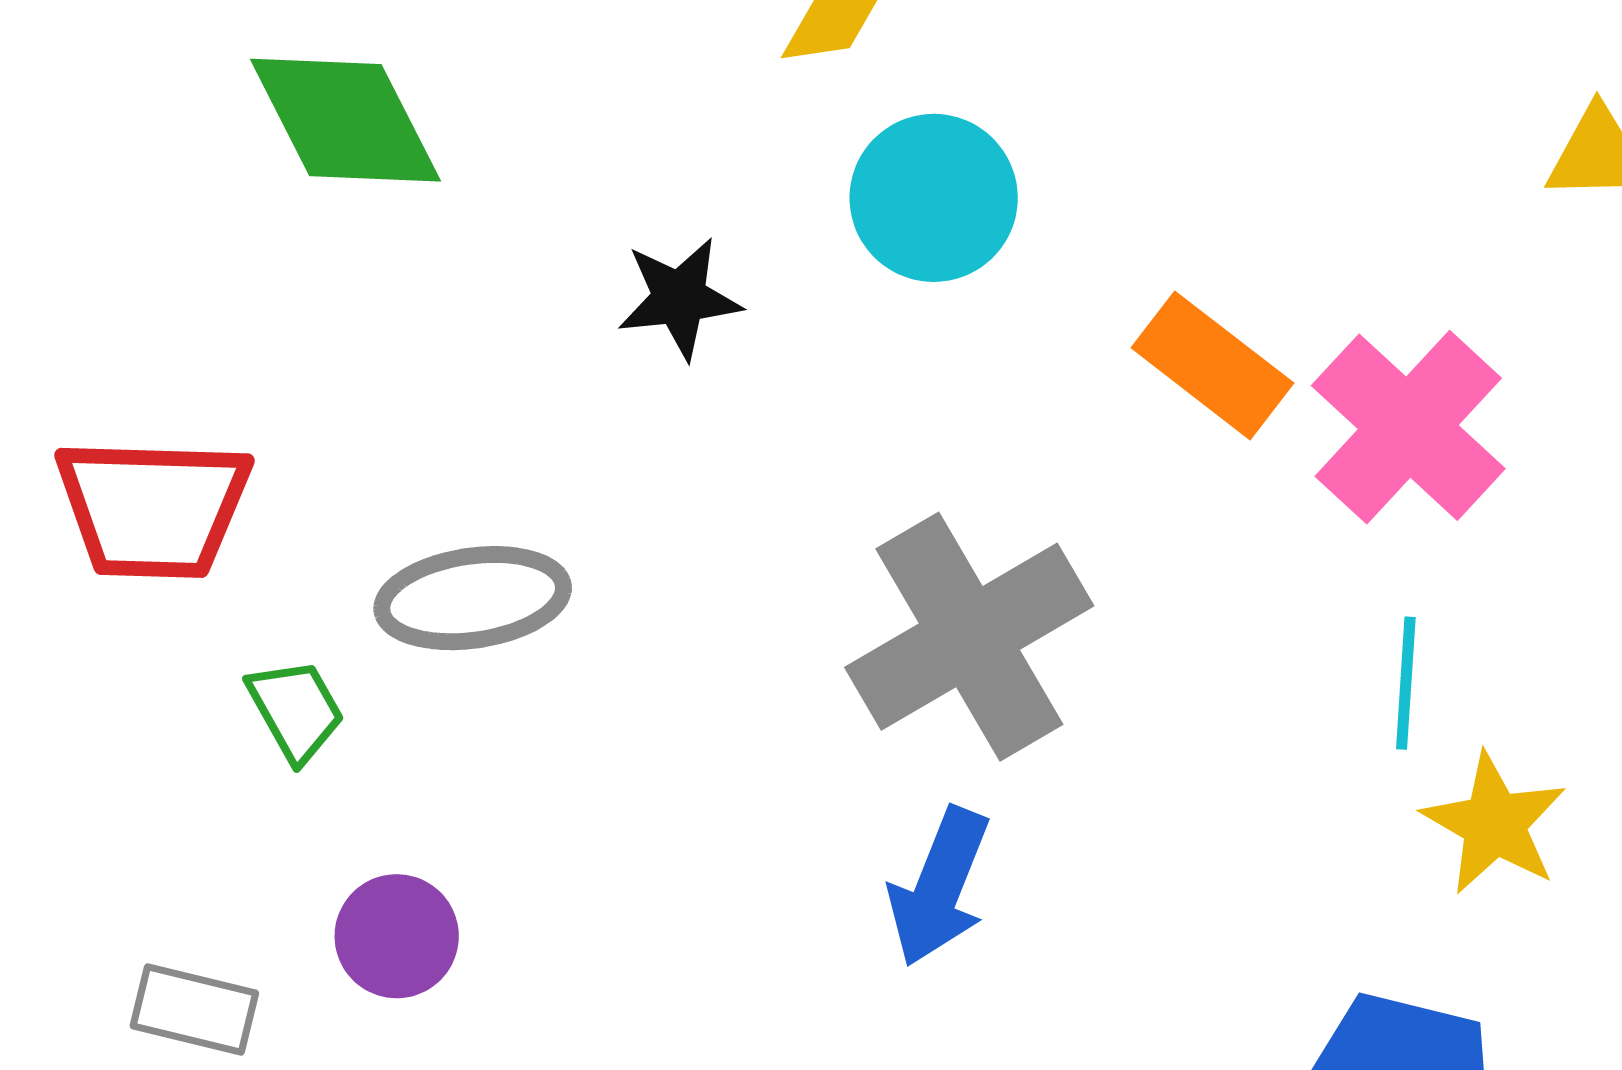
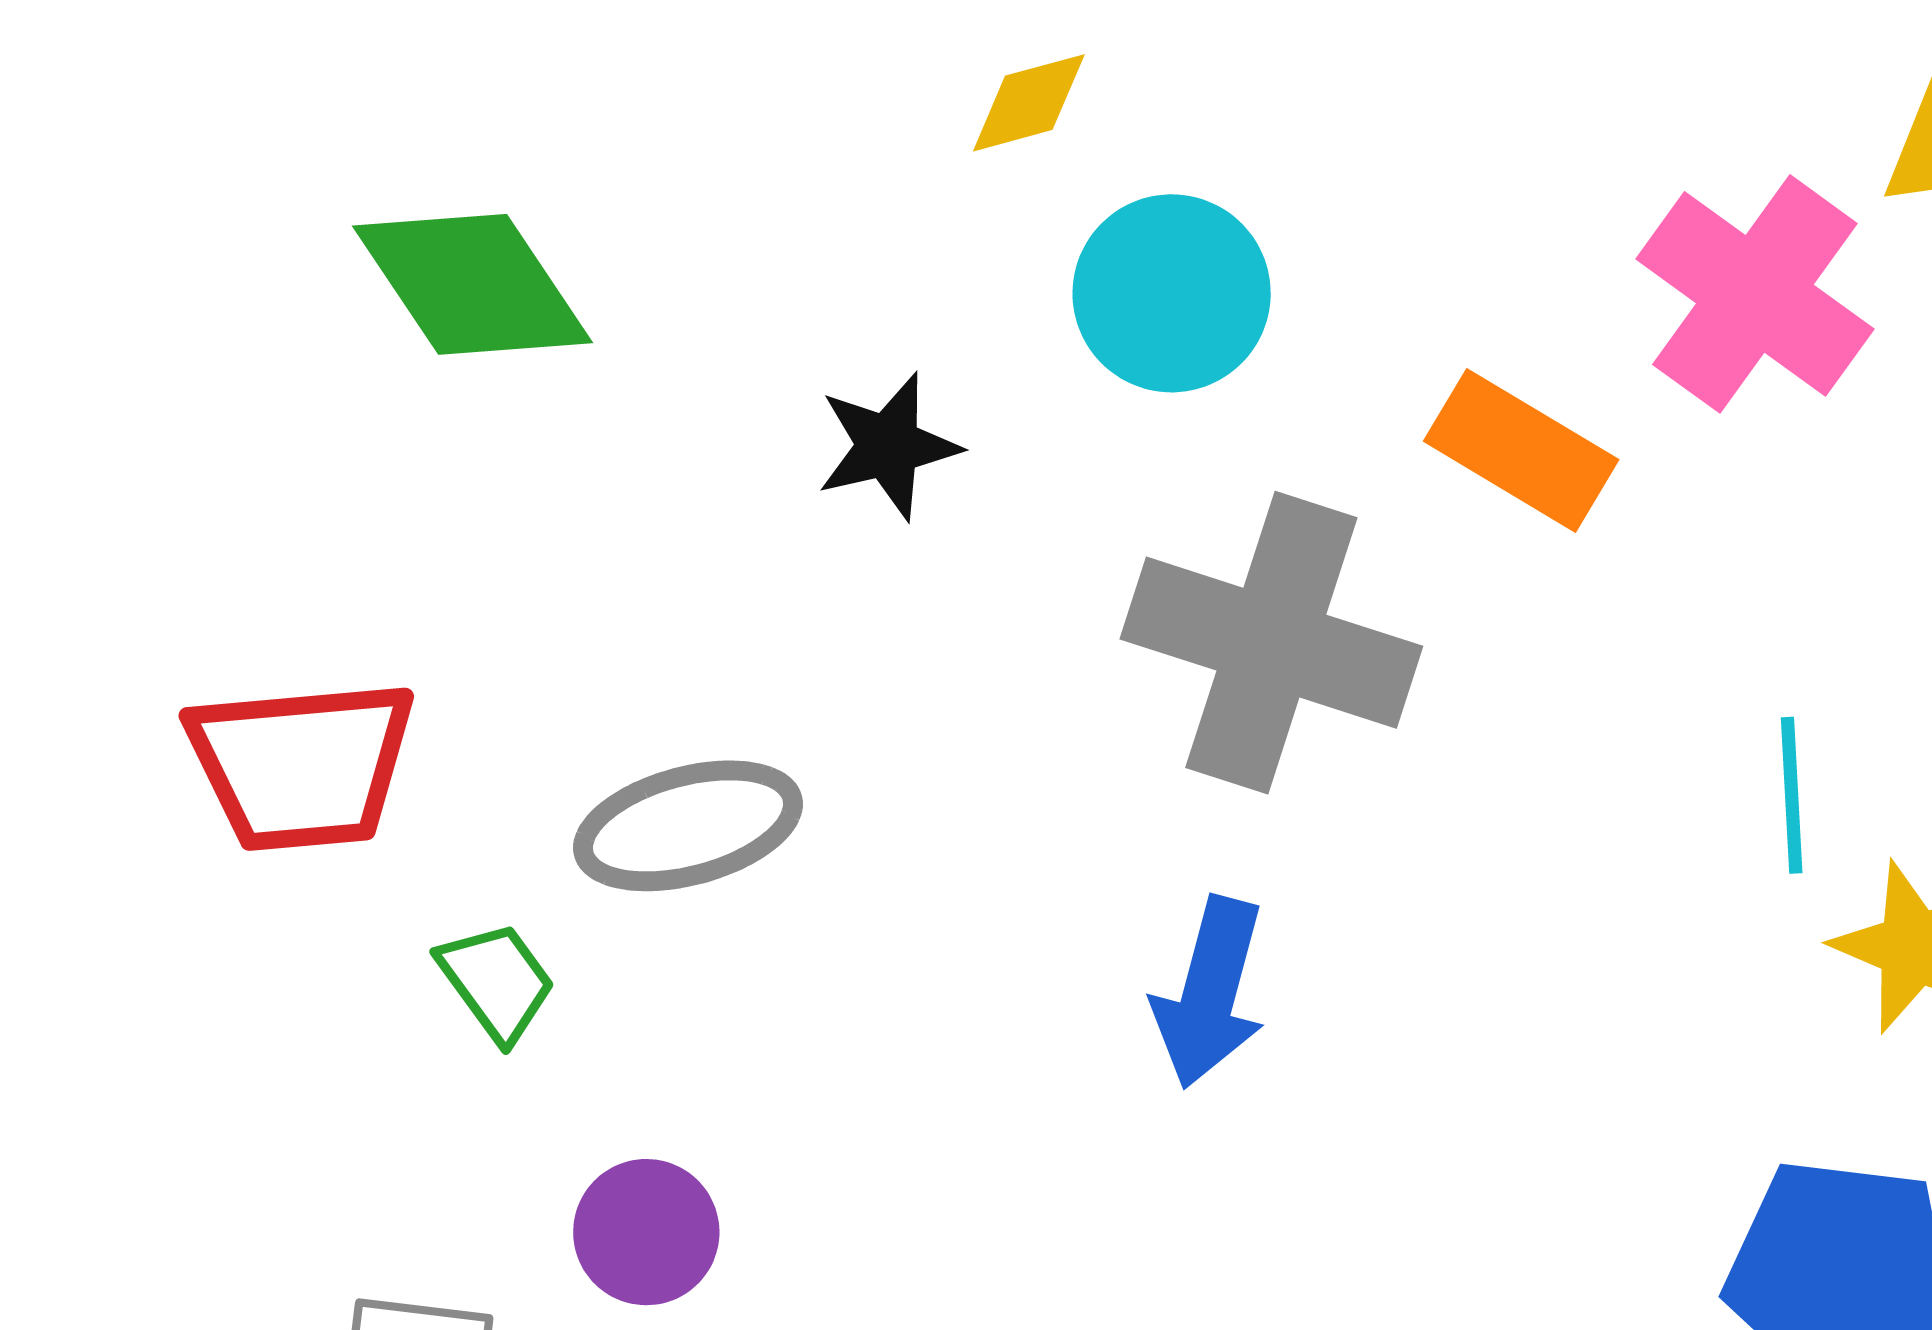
pink cross: (1408, 427) -> (1755, 294), moved
gray cross: (969, 637) -> (1271, 643), moved, turned -35
blue arrow: (939, 887) -> (1210, 993), moved

